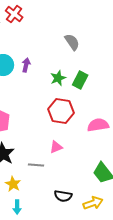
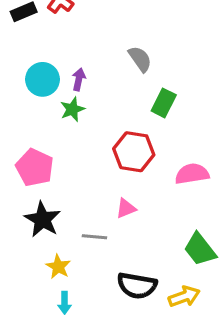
gray semicircle: (72, 42) -> (140, 59), moved
green star: (58, 78) -> (72, 109), moved
black semicircle: (63, 196) -> (137, 286), size x1.4

